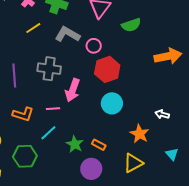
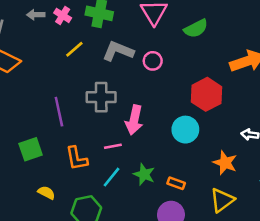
red hexagon: (107, 69) -> (206, 94), moved
orange L-shape: (23, 114) -> (77, 158), turned 70
green star: (75, 144) -> (144, 174), moved

